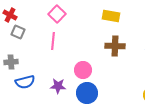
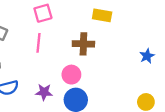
pink square: (57, 14) -> (43, 13), turned 30
brown cross: (115, 46) -> (83, 44), moved

